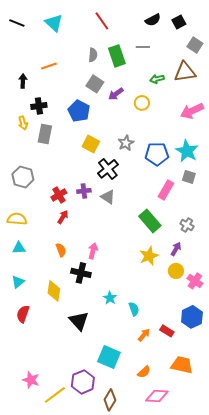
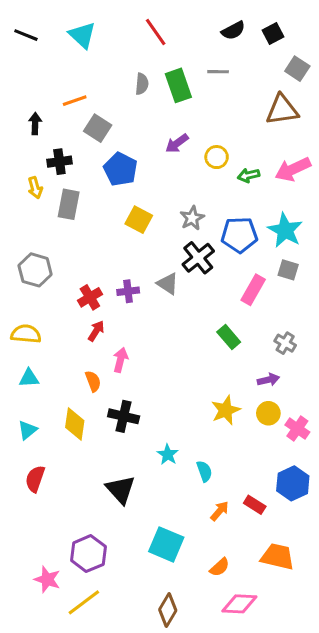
green arrow: (157, 79) -> (249, 175), moved
gray square: (95, 84) -> (98, 128), moved
black cross: (108, 169) -> (198, 258), moved
gray triangle: (108, 197) -> (168, 284), moved
green rectangle: (150, 221) -> (229, 337), size x0.7
purple arrow: (176, 249) -> (268, 380), turned 48
pink arrow: (93, 251) -> (120, 360), moved
yellow star: (149, 256) -> (226, 410), moved
yellow diamond: (54, 291) -> (75, 424), moved
purple hexagon: (83, 382) -> (88, 554), moved

